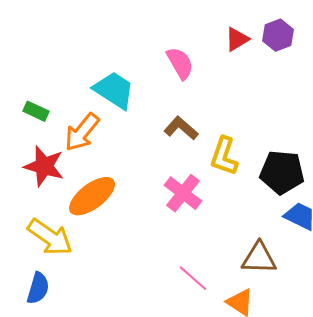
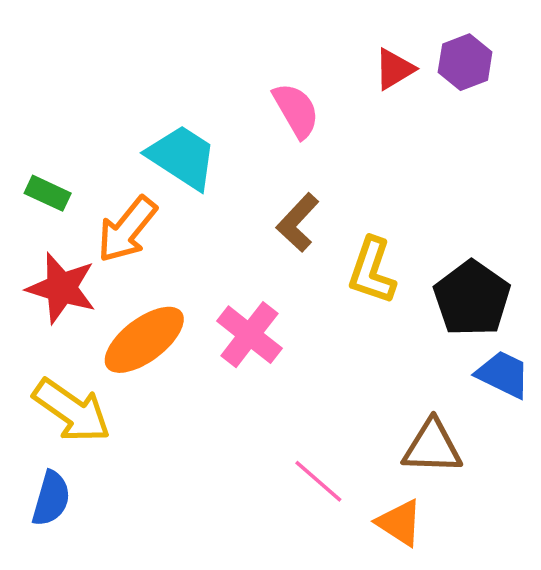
brown L-shape: (181, 128) -> (298, 223), turned -88
black pentagon: (282, 172) -> (472, 298), turned 30
pink cross: (183, 193) -> (249, 335), moved

